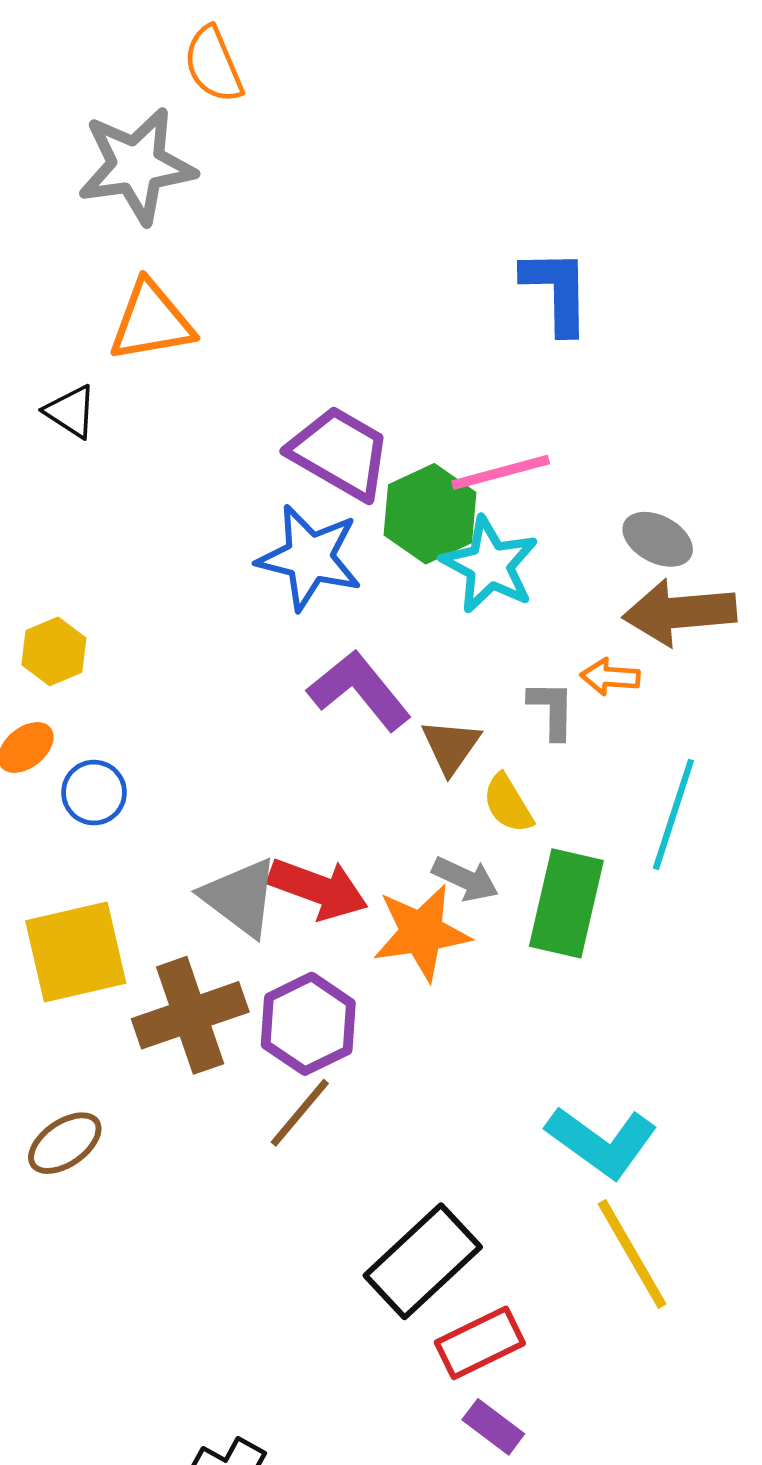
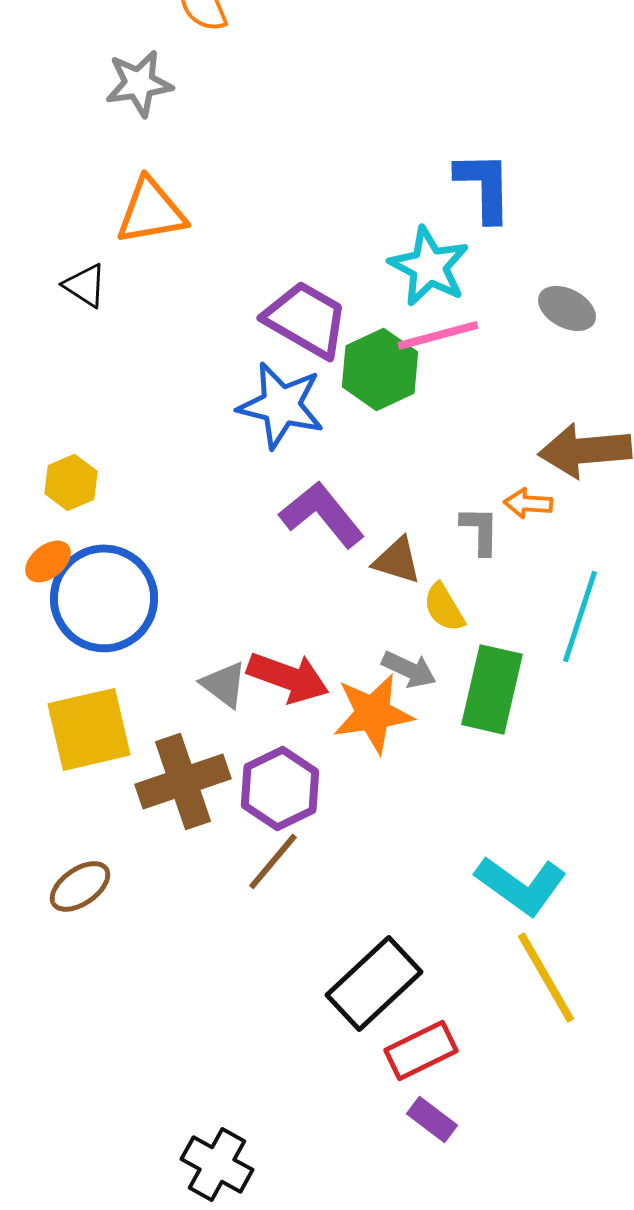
gray star: (137, 166) -> (139, 83), size x0.7
gray ellipse: (658, 539) -> (567, 308), moved
cyan star: (490, 565) -> (429, 266), moved
brown triangle: (451, 746) -> (397, 560), turned -48
blue circle: (94, 793) -> (104, 598), size x2.0
gray triangle: (240, 897) -> (224, 684), size x0.7

